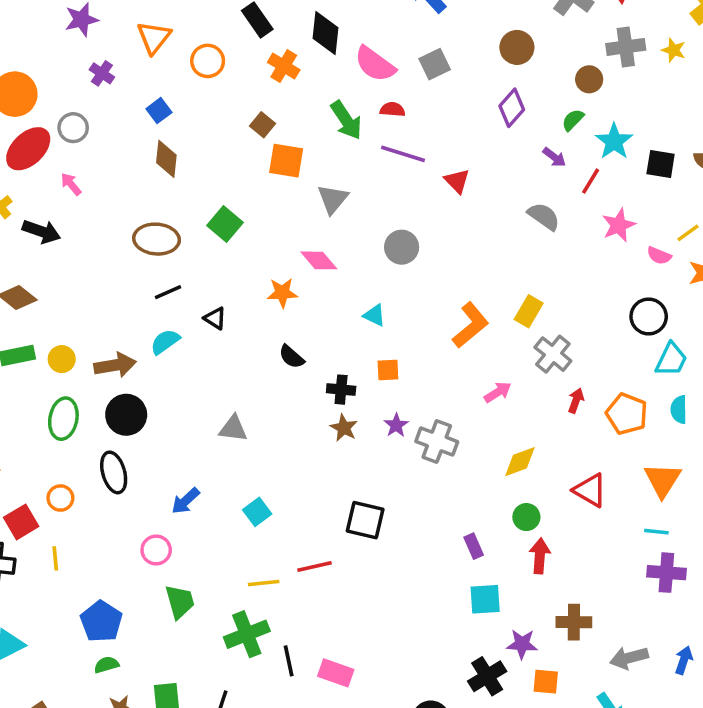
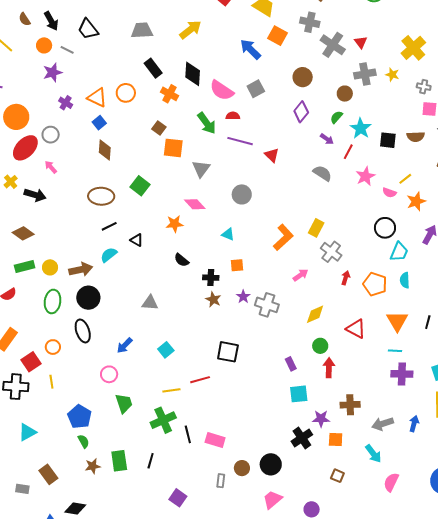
orange triangle: (154, 37) -> (97, 98), moved, turned -40
green semicircle: (106, 665) -> (84, 441), turned 80

